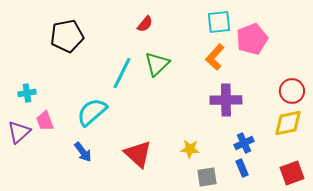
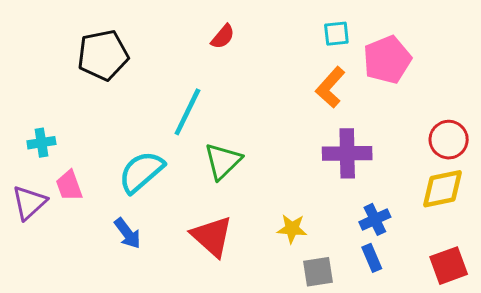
cyan square: (219, 22) -> (336, 34), size x0.7
green triangle: (157, 64) -> (223, 161), moved

